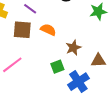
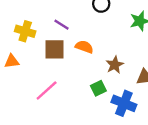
blue cross: (78, 82) -> (124, 103), turned -30

